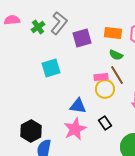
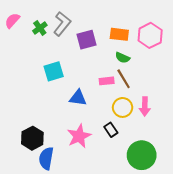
pink semicircle: (12, 20) -> (12, 21), turned -42
yellow circle: (105, 89) -> (123, 107), moved
blue triangle: (78, 106) -> (78, 98), moved

